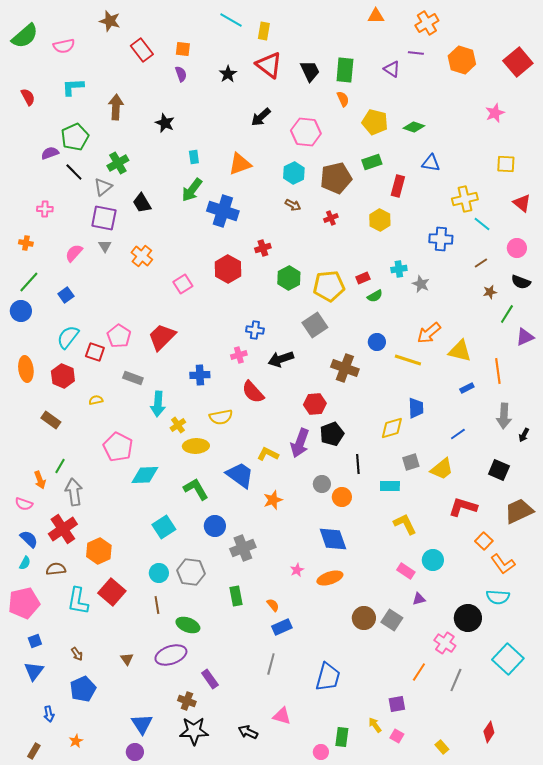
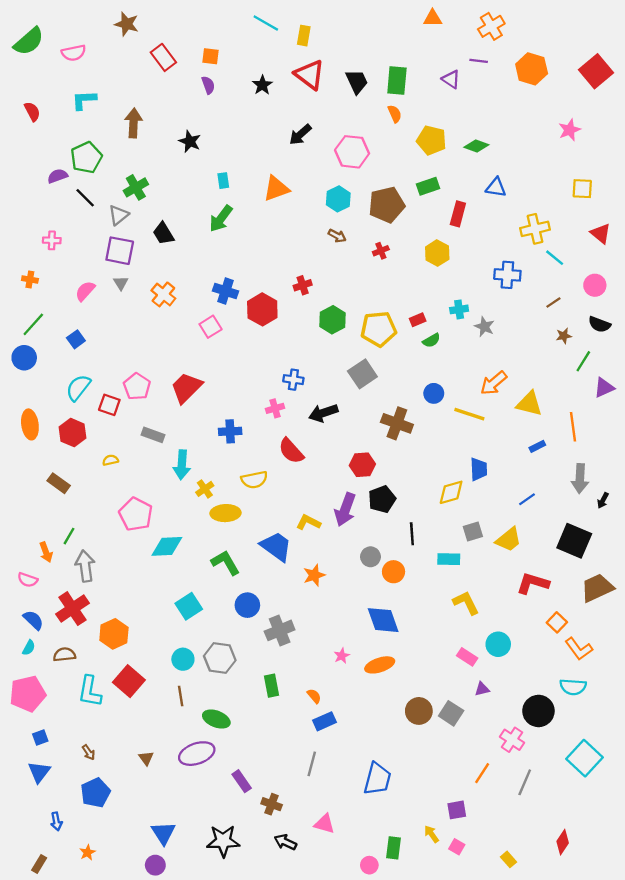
blue cross: (223, 211) -> (226, 291), moved, size x0.7
black square: (499, 470) -> (574, 541), size x1.4
brown cross: (187, 701) -> (272, 804), moved

